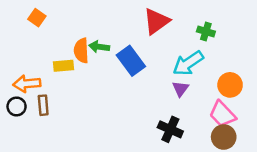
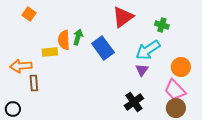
green arrow: (99, 47) -> (78, 37), turned 98
black circle: (17, 107) -> (13, 109), moved
black cross: (170, 129) -> (134, 102), turned 30

